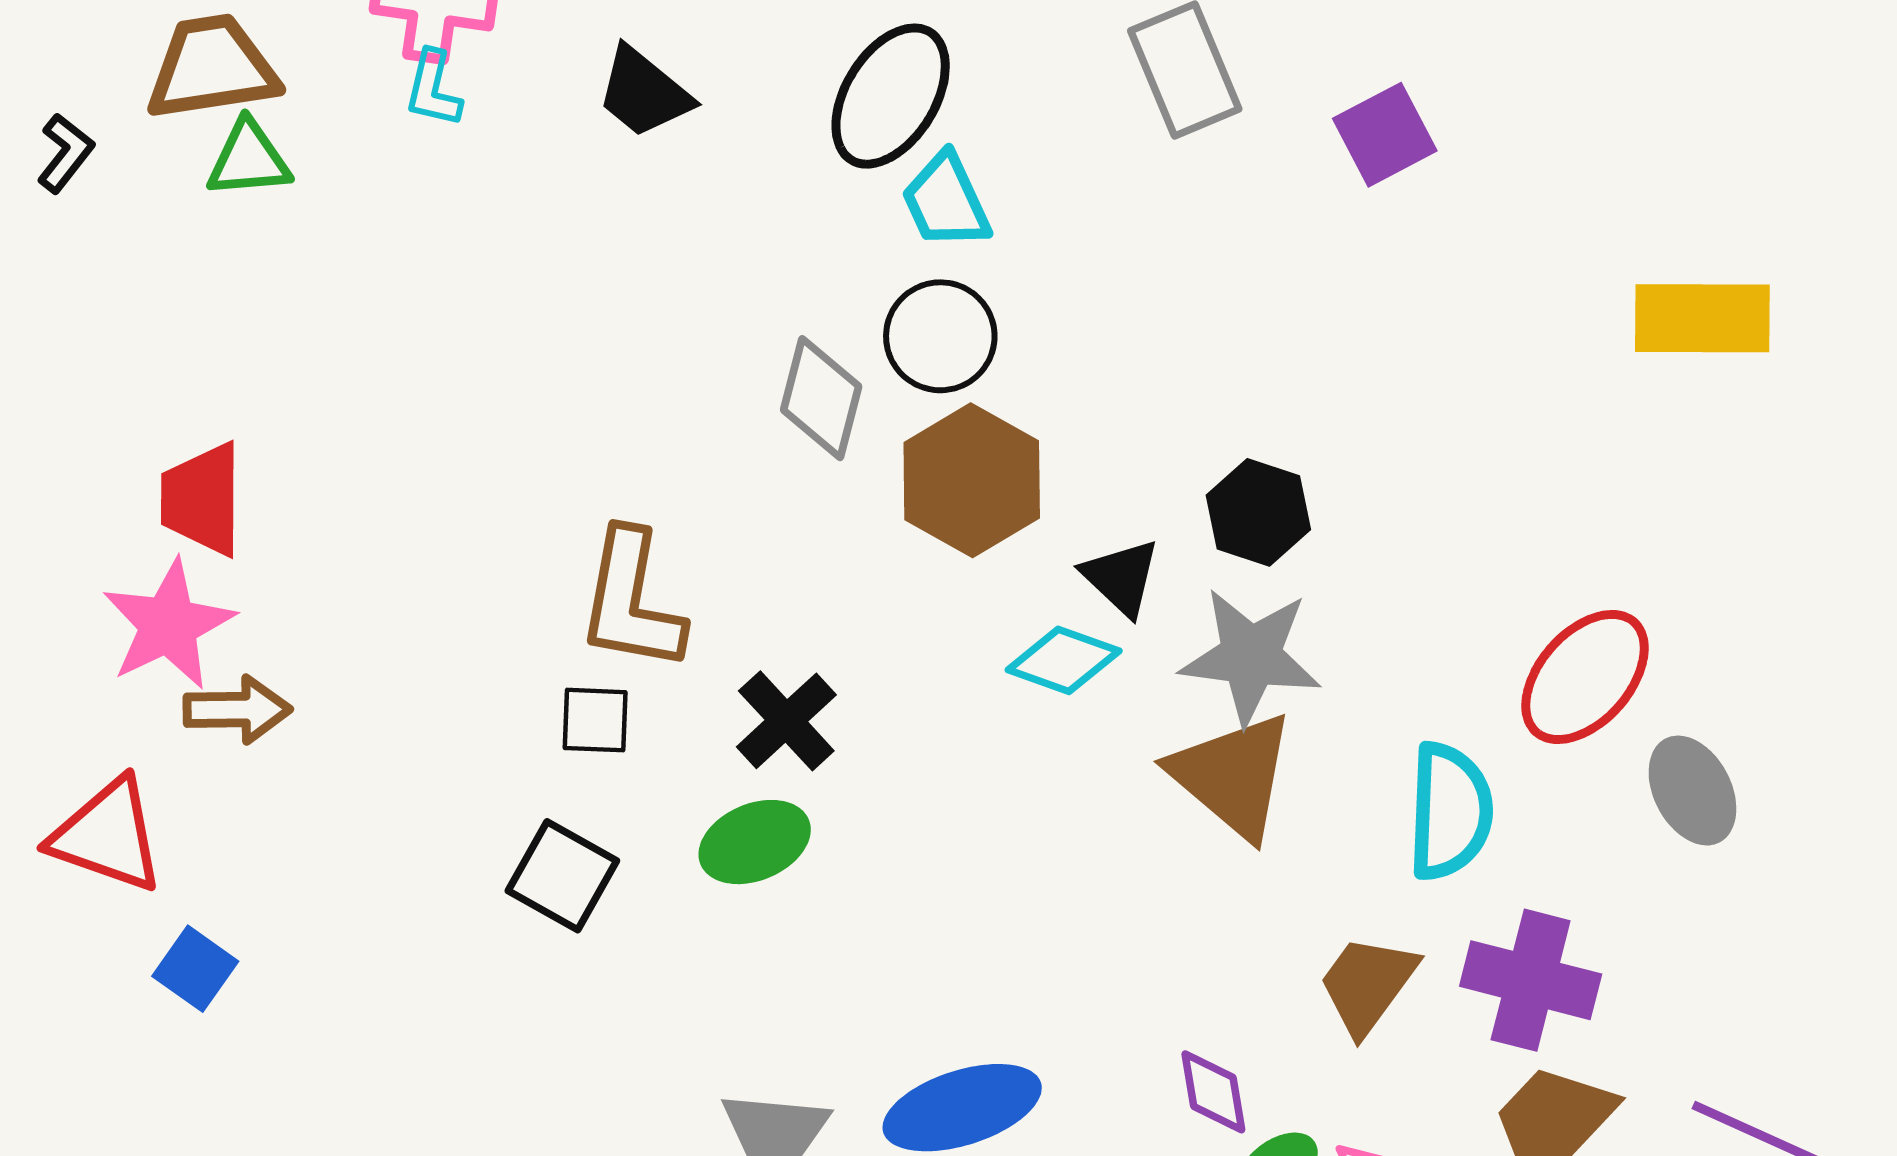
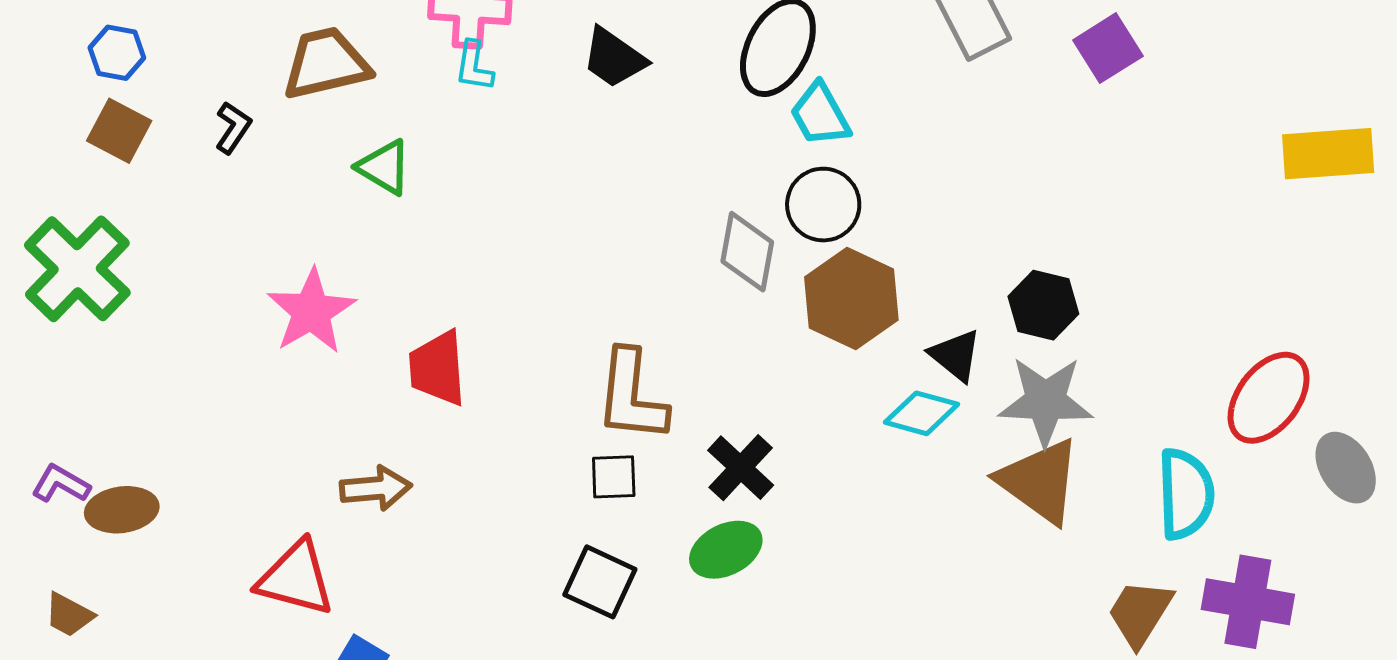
green triangle: (249, 159) -> (384, 167), moved, turned 40
red trapezoid: (202, 499) -> (437, 368), moved
pink star: (168, 625) -> (311, 311), moved

